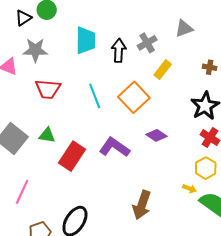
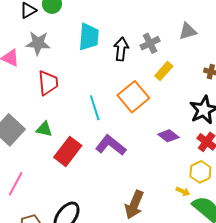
red trapezoid: (48, 89) -> (48, 83), turned -104
cyan line: (95, 96) -> (95, 108), moved
purple diamond: (157, 135) -> (168, 136), moved

